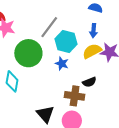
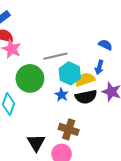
gray line: (49, 27) -> (55, 56), turned 30
yellow semicircle: (92, 51) -> (85, 80), moved
black semicircle: (89, 82) -> (86, 97), moved, size x1.5

